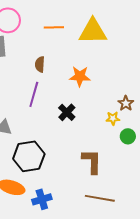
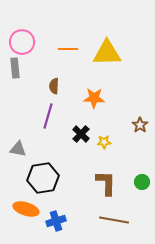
yellow star: (113, 118) -> (104, 142), moved
green circle: (128, 136) -> (142, 182), moved

